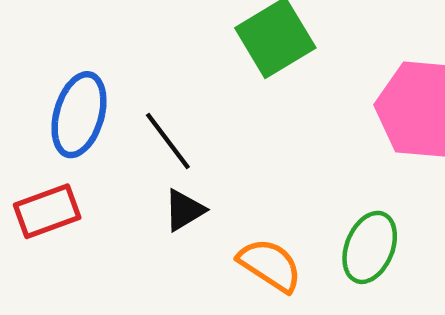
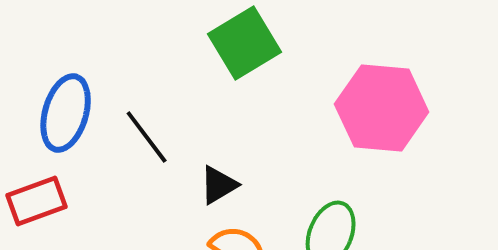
black triangle: (184, 210) -> (219, 185), moved

